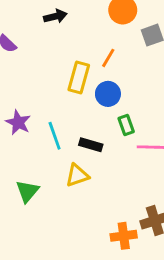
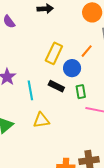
orange line: (108, 58) -> (87, 51), moved
black rectangle: (91, 145) -> (56, 86), moved

